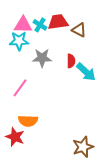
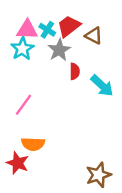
red trapezoid: (58, 22) -> (69, 26), turned -30
cyan star: (19, 41) -> (22, 49), turned -30
gray star: (42, 58) -> (59, 50), moved, turned -30
red semicircle: (71, 61) -> (75, 71), moved

